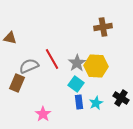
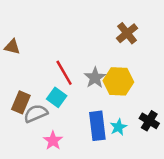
brown cross: (103, 27) -> (127, 33), turned -30
gray semicircle: (29, 66) -> (36, 113), moved
cyan square: (76, 84) -> (57, 97), moved
blue rectangle: (79, 102) -> (97, 126), size x1.6

